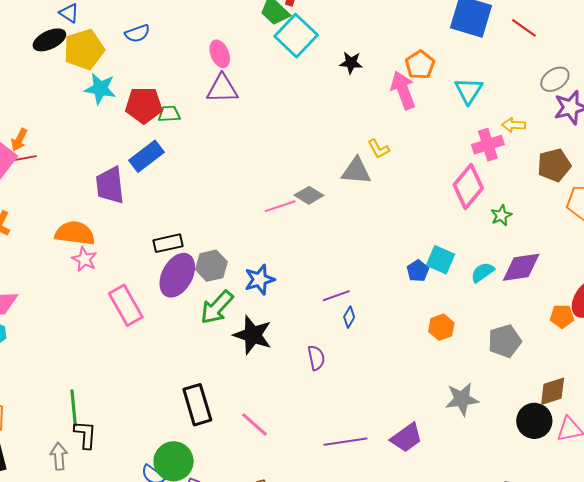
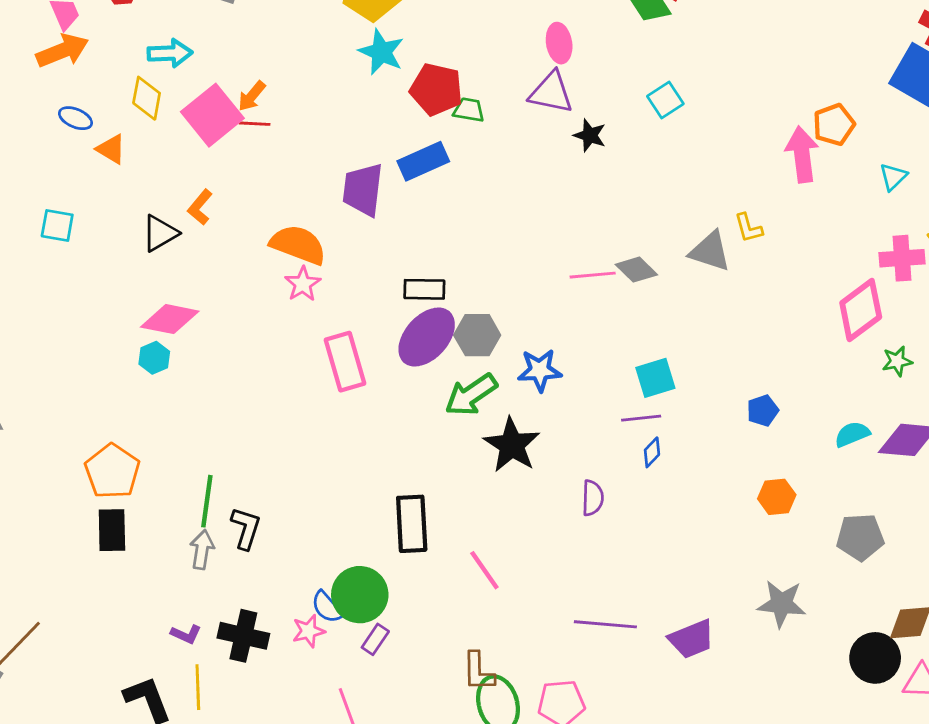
cyan square: (296, 36) -> (665, 100), moved, size x0.6
black star: (351, 63) -> (590, 135), moved
cyan triangle: (469, 91) -> (893, 177), size x0.7
cyan square: (440, 260) -> (655, 378), moved, turned 36
green line: (74, 408) -> (207, 501), moved

